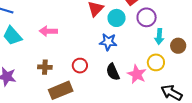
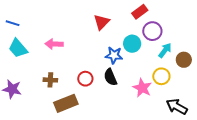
cyan circle: (117, 18) -> (132, 44), moved
cyan arrow: (159, 37) -> (165, 50), turned -147
black semicircle: (113, 72) -> (110, 77), moved

